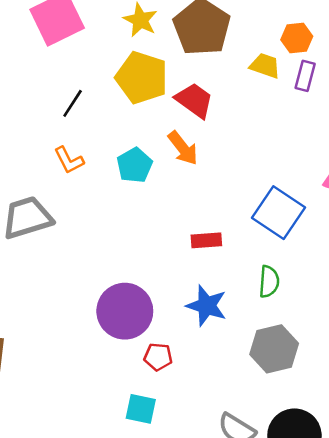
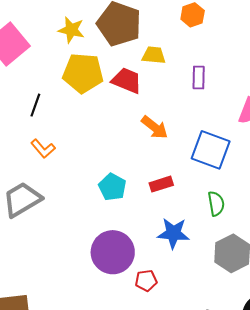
yellow trapezoid: (265, 66) -> (154, 55), moved
purple rectangle: (305, 76) -> (199, 78), moved
orange arrow: (183, 148) -> (155, 127), moved
cyan pentagon: (135, 165) -> (112, 187), moved

